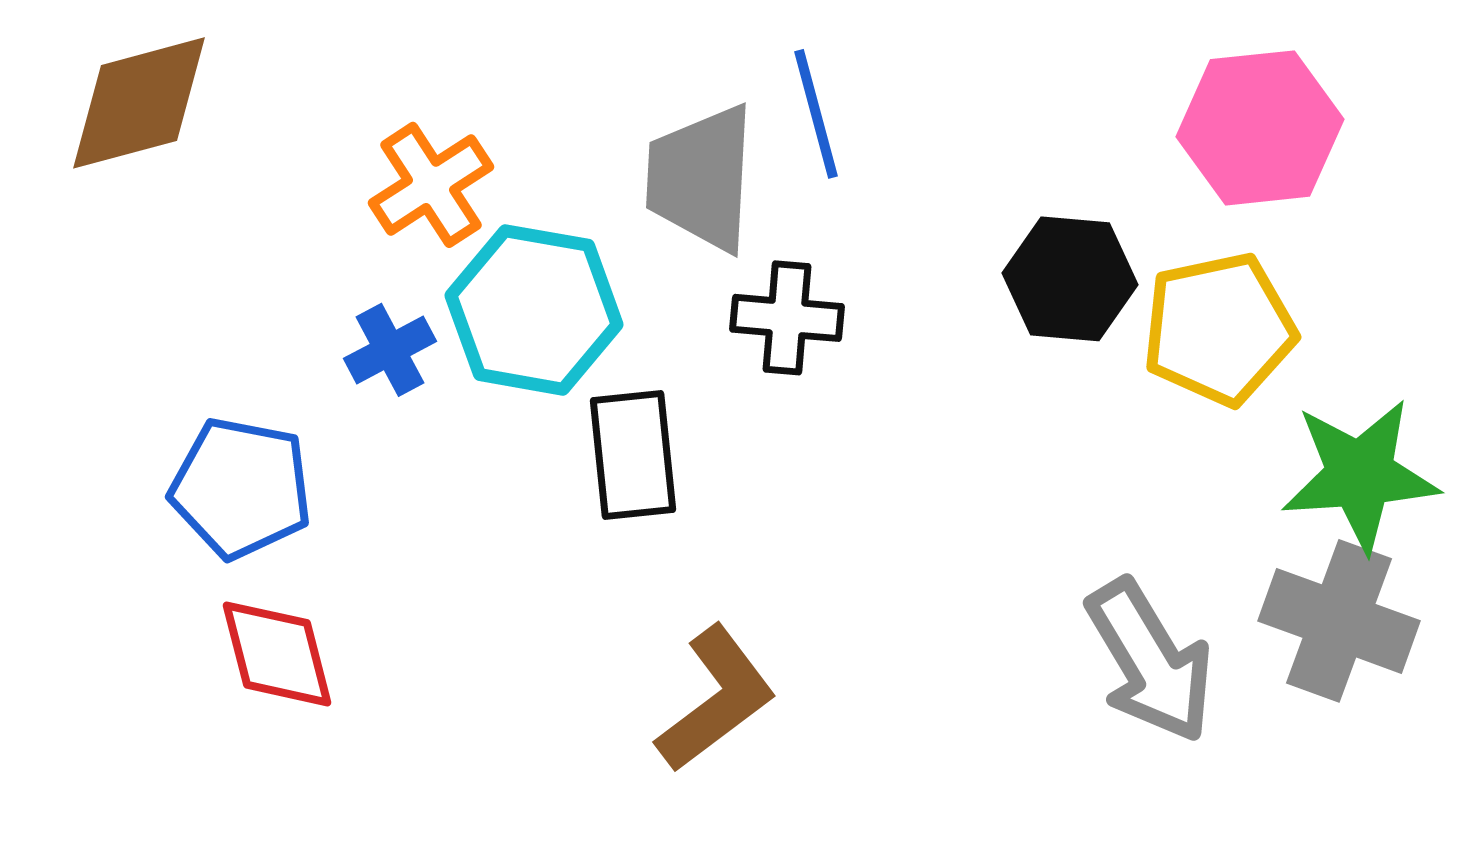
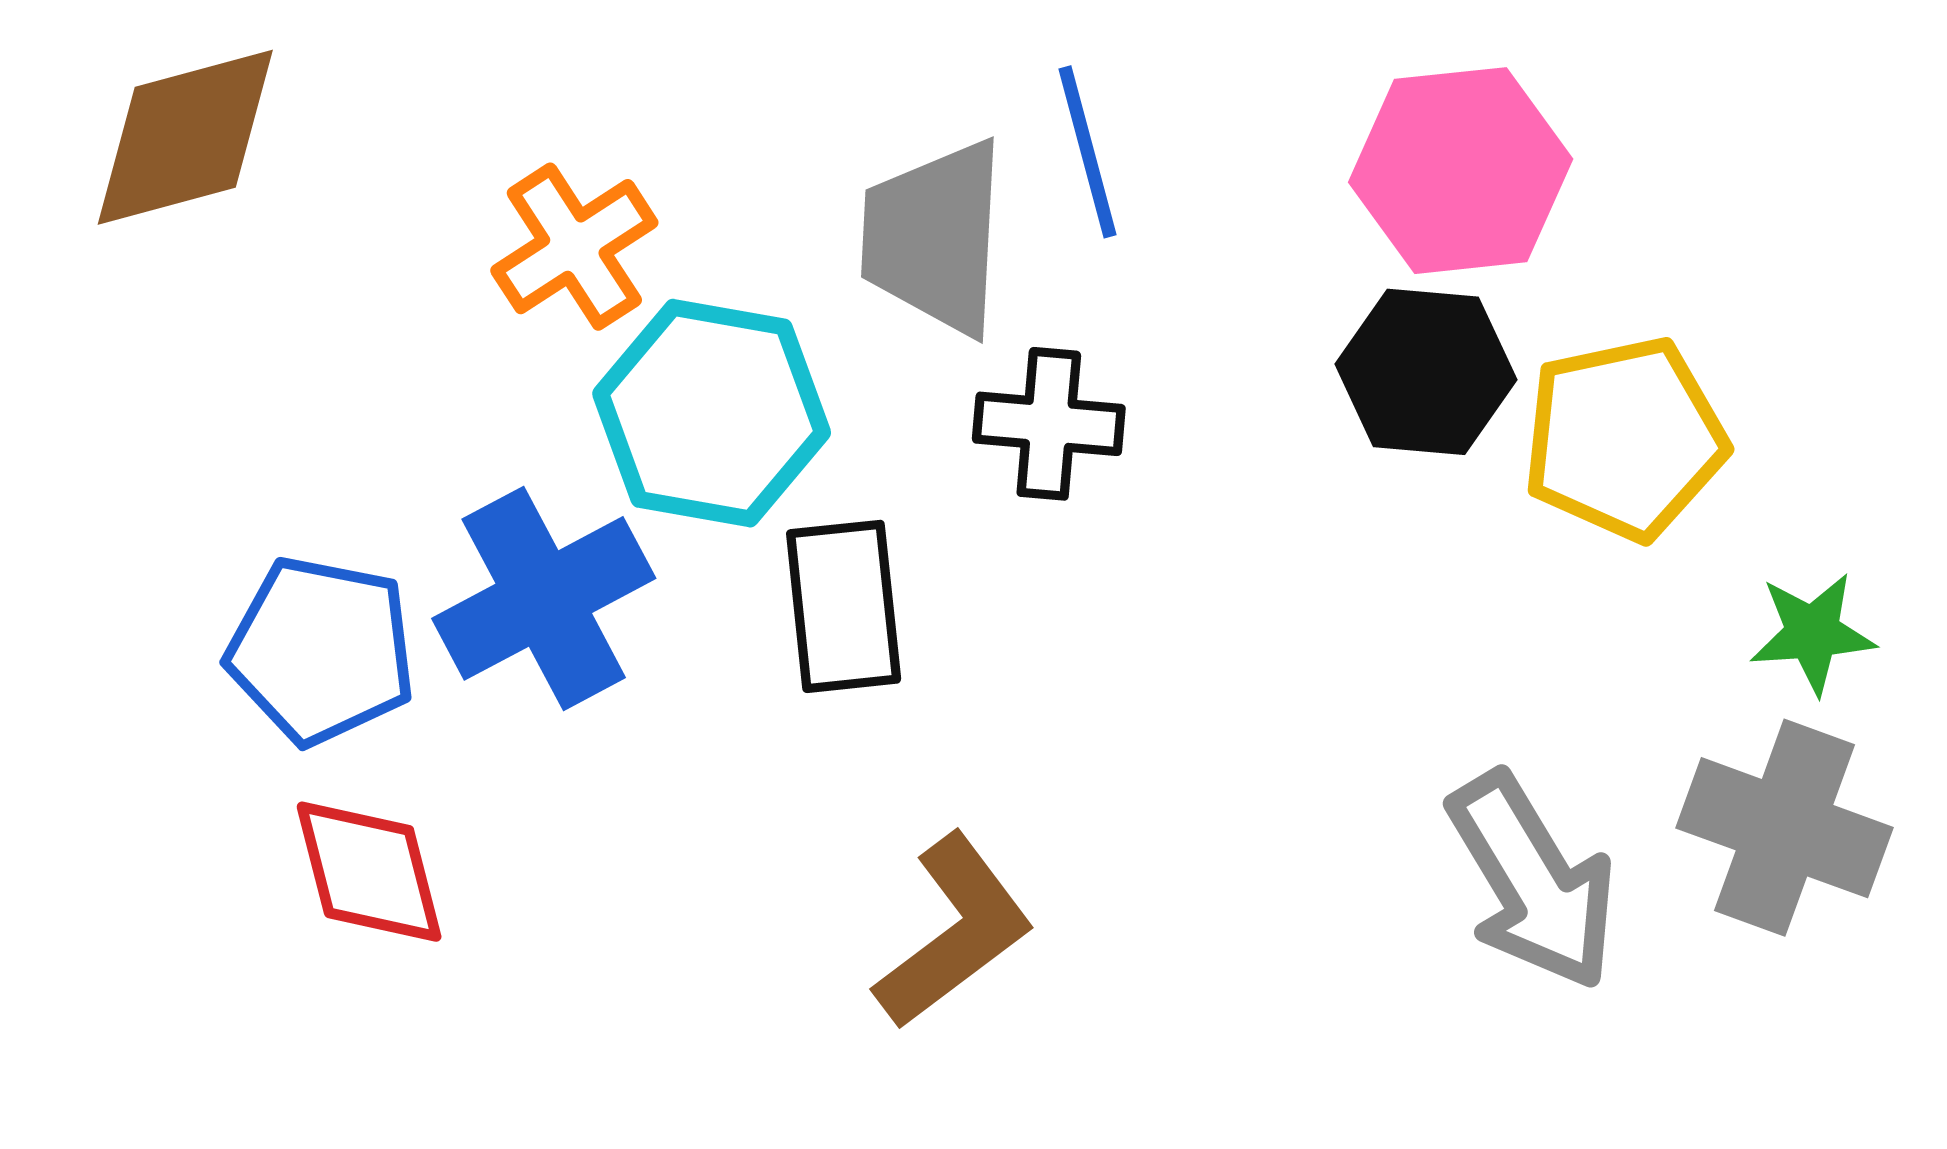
pink hexagon: (1260, 128) -> (1461, 171), moved
blue cross: (390, 350) -> (544, 598), moved, size x1.8
green star: (1360, 475) -> (1812, 633), size x0.6

